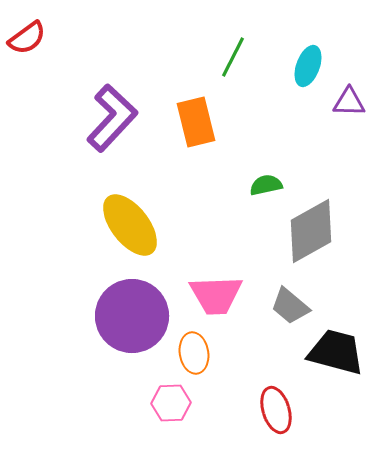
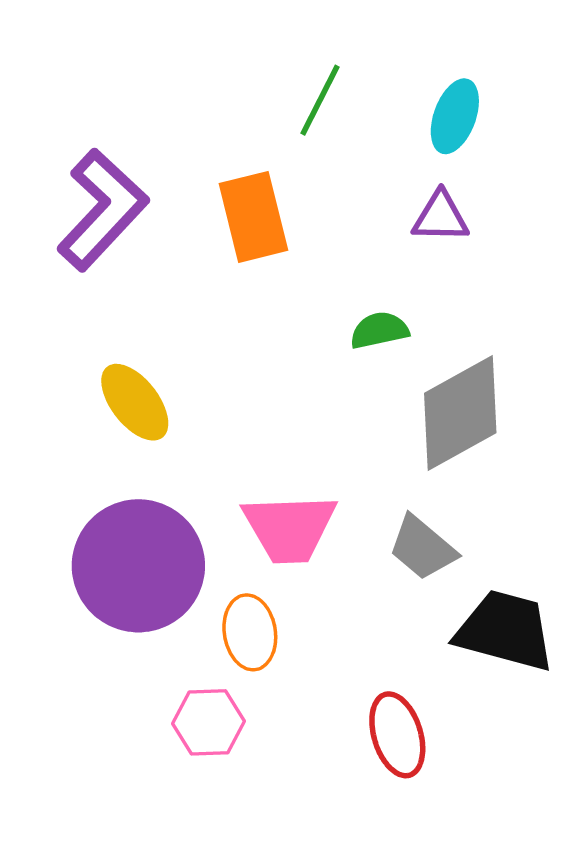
purple triangle: (349, 102) -> (440, 217), moved
yellow ellipse: (130, 225) -> (135, 402), size x0.7

